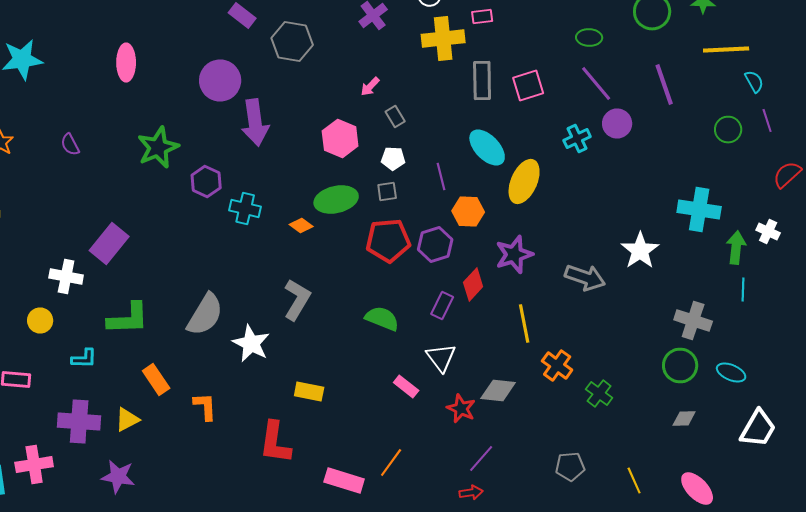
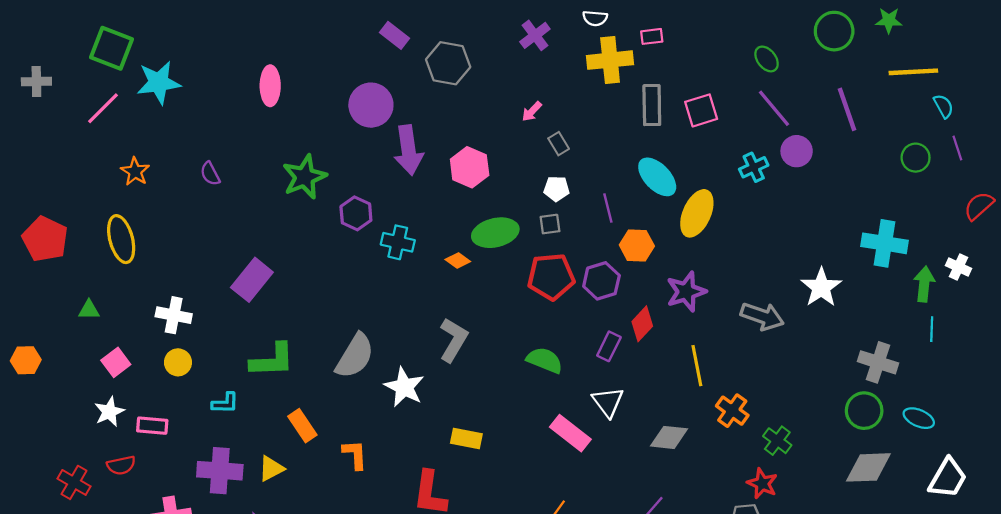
green ellipse: (589, 38) -> (767, 59), turned 50
pink hexagon: (340, 138) -> (470, 167), moved
white cross: (66, 276) -> (174, 315), moved
pink rectangle: (406, 386) -> (570, 433), size x1.5
red star: (461, 408) -> (762, 484), moved
gray diamond: (684, 418) -> (868, 467), size x1.8

